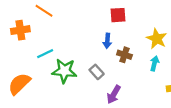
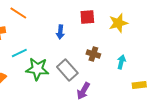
yellow star: (157, 39) -> (118, 23), moved, turned 30
blue arrow: (107, 41) -> (60, 32), moved
gray rectangle: (97, 72) -> (67, 70), size x1.5

